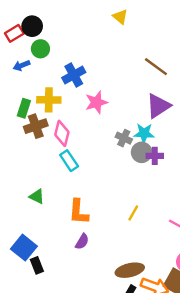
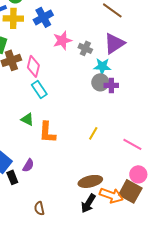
yellow cross: (49, 100) -> (13, 18), moved
gray cross: (124, 138) -> (85, 48), moved
green triangle: (37, 196) -> (27, 119), moved
purple semicircle: (82, 242) -> (28, 165), moved

